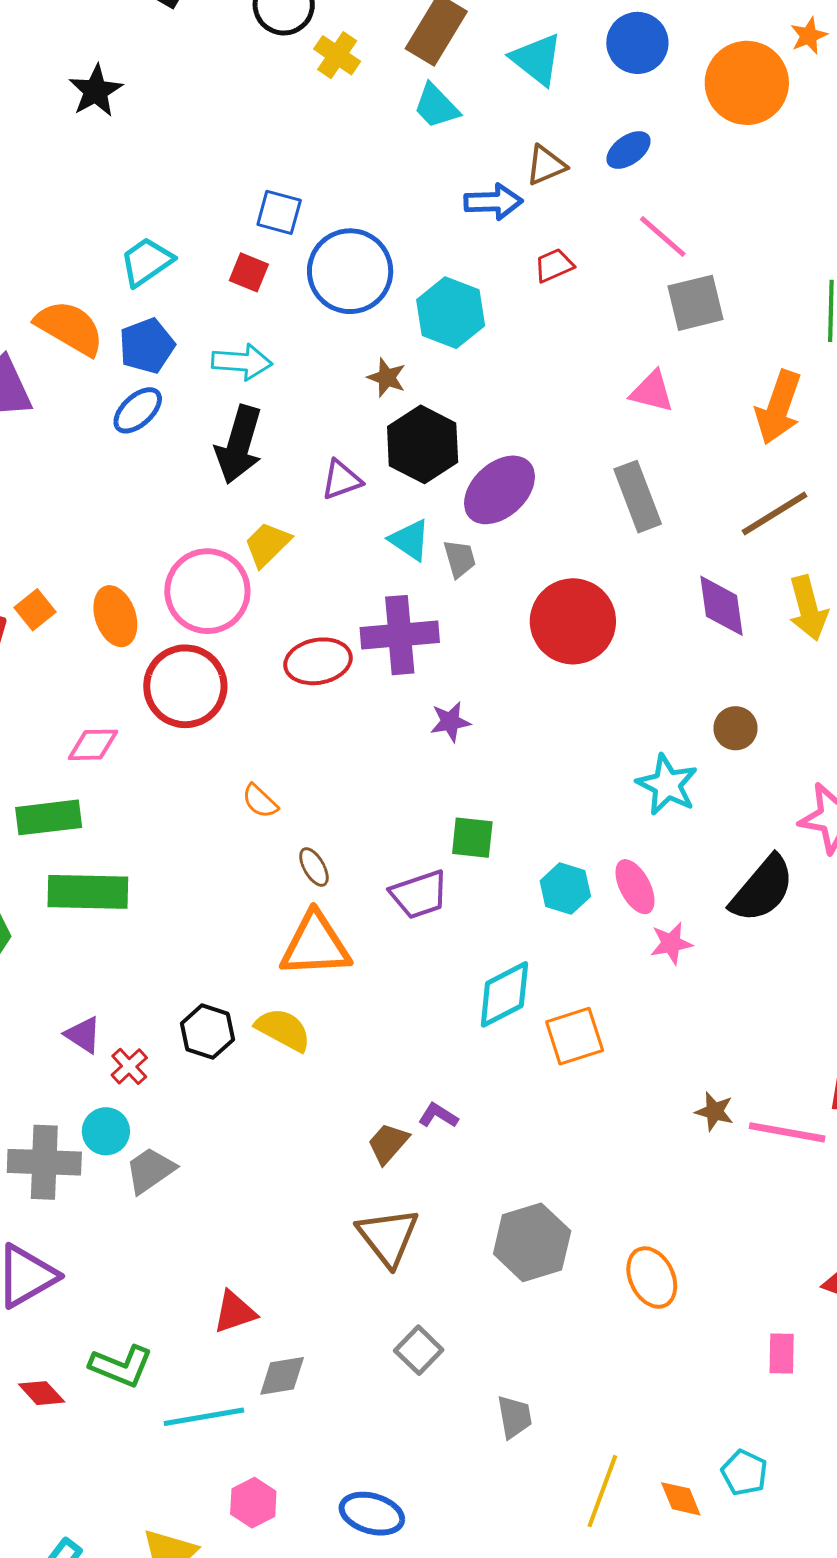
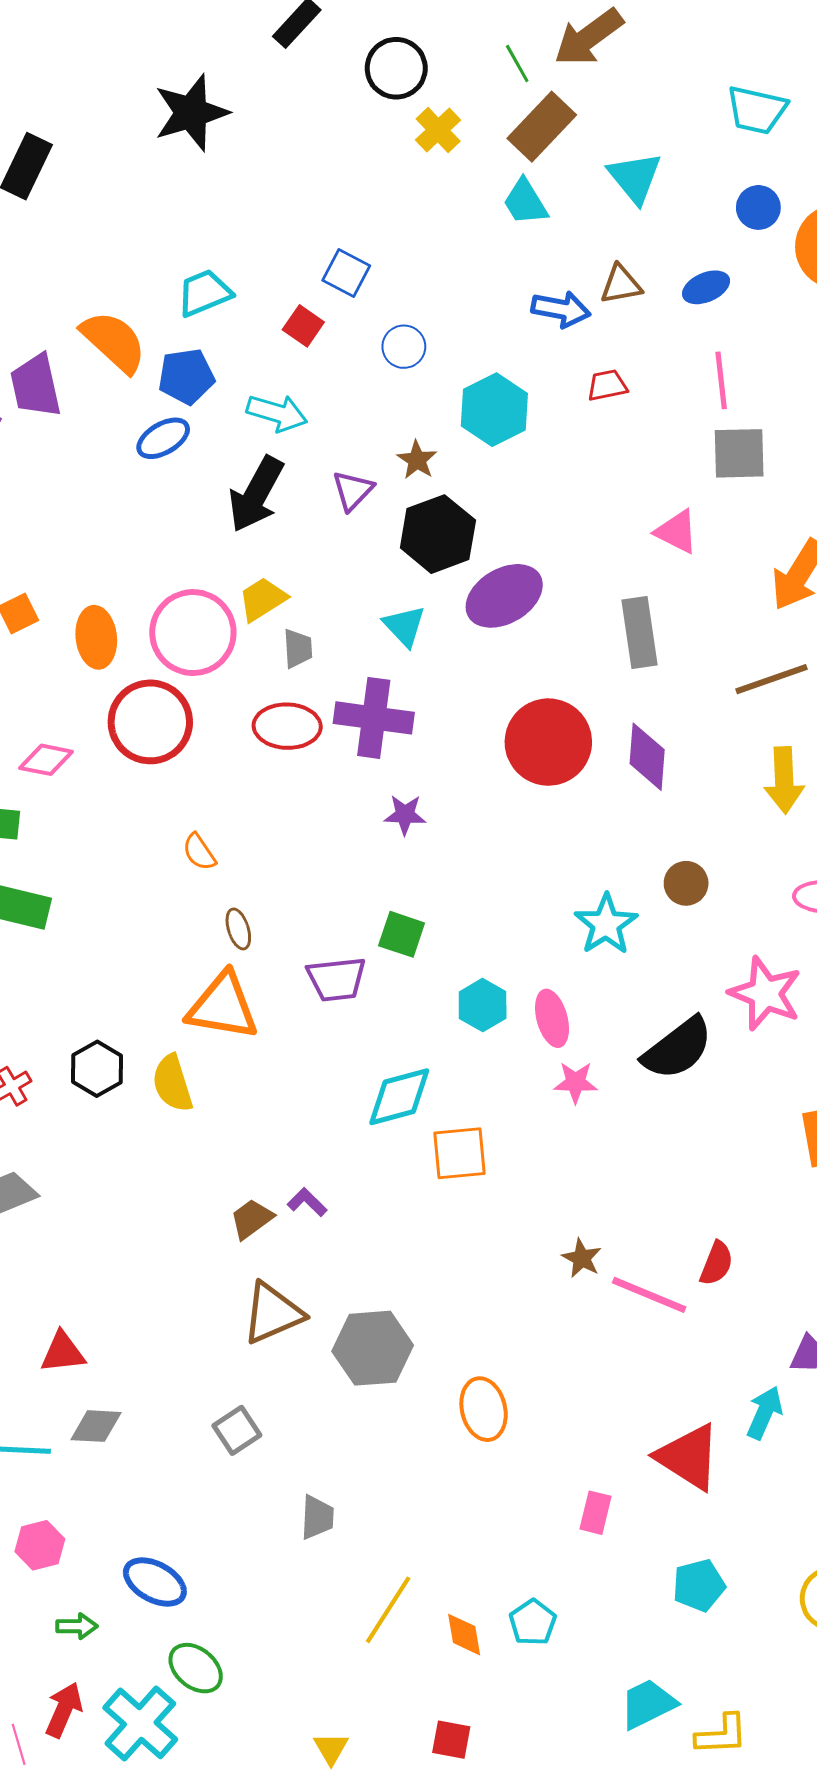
blue circle: (637, 43) -> (758, 207), moved, size x0.7
black star: (96, 91) -> (191, 113), size x1.4
pink line: (663, 236) -> (721, 380), turned 30
blue circle: (350, 271) -> (404, 347), size x0.5
purple triangle: (341, 480) -> (353, 491), moved, turned -39
gray trapezoid: (460, 559) -> (298, 648), moved
purple diamond: (721, 606) -> (647, 757), moved
yellow semicircle: (283, 1030) -> (172, 1083), turned -148
brown triangle: (388, 1237) -> (273, 1313), moved, turned 32

